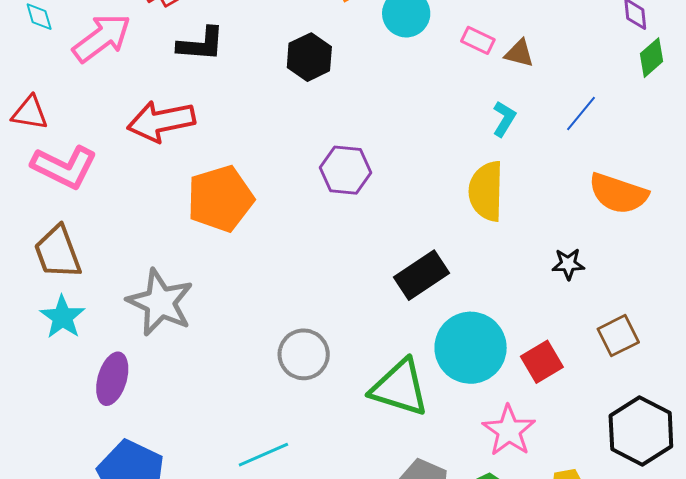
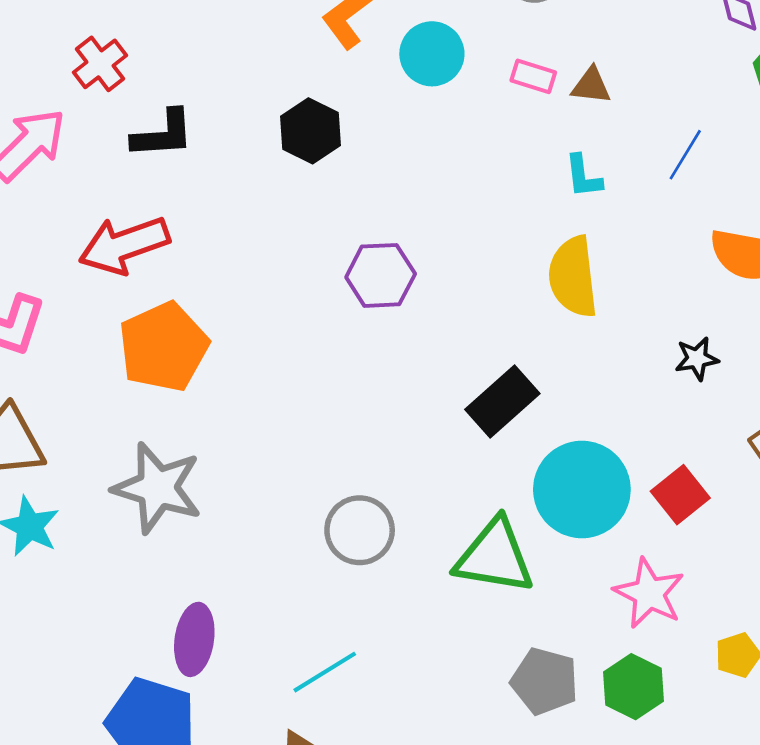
cyan L-shape: (504, 119) -> (583, 176), turned 150
orange pentagon: (220, 199) -> (163, 347), moved
purple ellipse: (112, 379) -> (194, 639), moved

